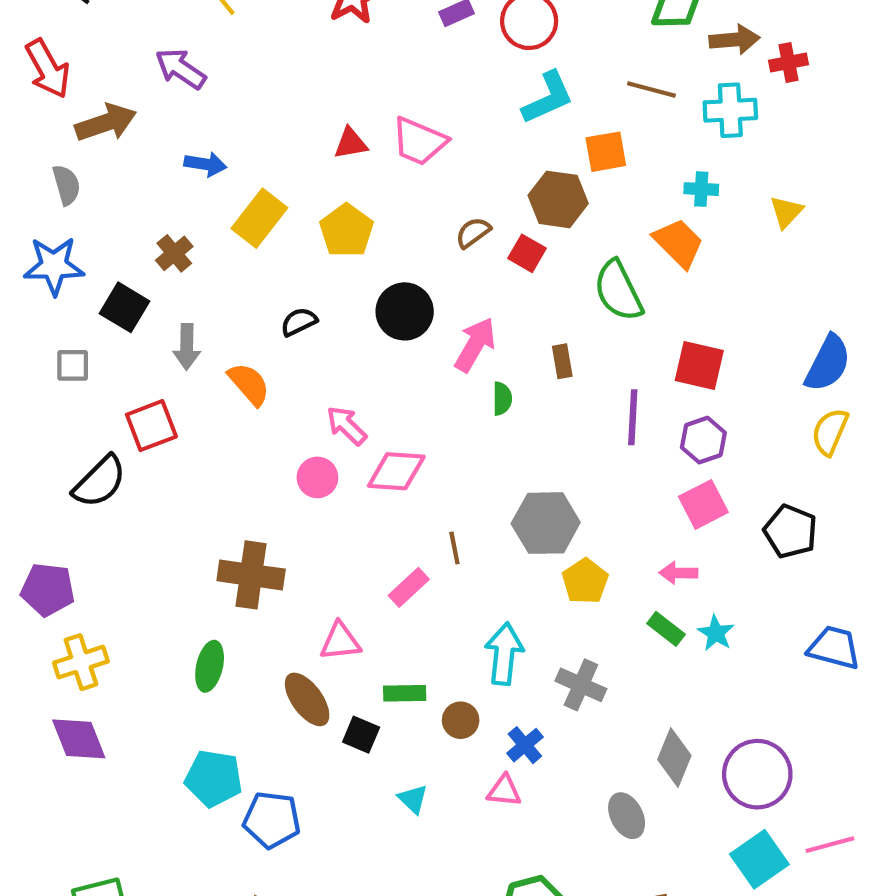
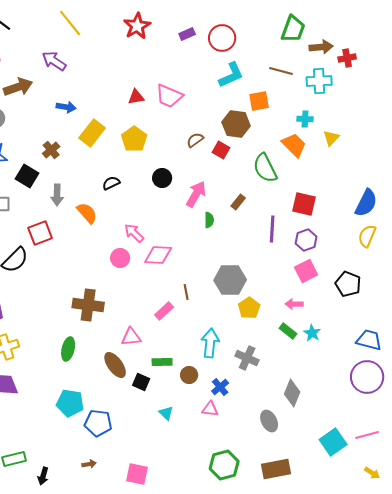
yellow triangle: (786, 212) -> (331, 138), moved
black circle: (405, 311) -> (162, 178), size x0.7
brown rectangle: (562, 361) -> (238, 202), turned 49
purple circle: (757, 774) -> (367, 377), moved

